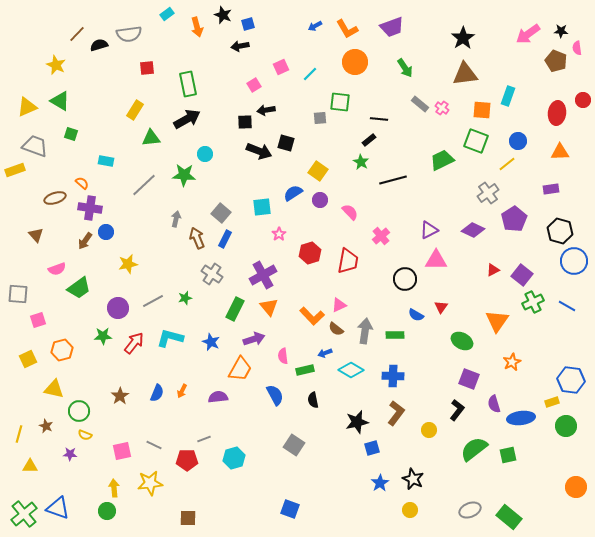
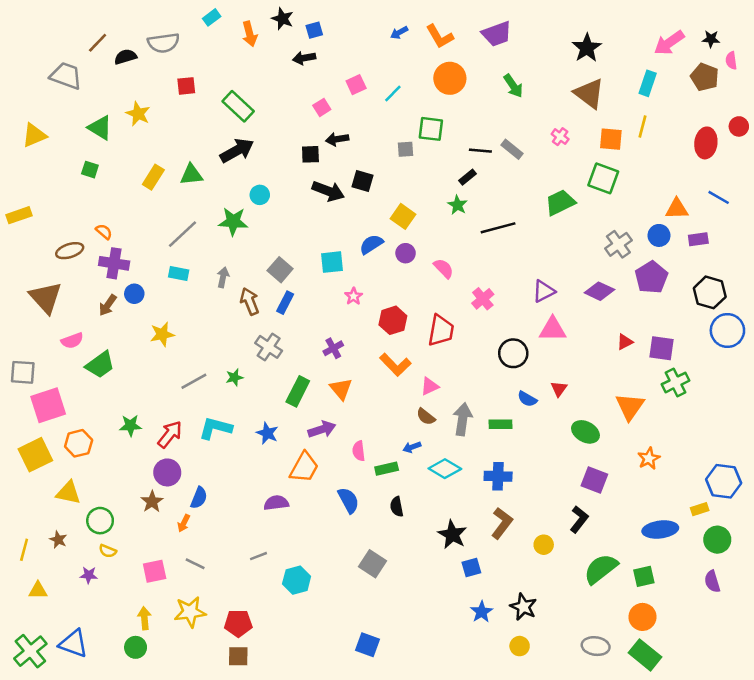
yellow star: (56, 65) -> (138, 114), moved
brown triangle: (465, 74) -> (589, 93), turned 44
green rectangle: (188, 84) -> (238, 106), turned -35
cyan rectangle: (508, 96) -> (648, 83), moved
green triangle: (60, 101) -> (100, 128), moved
gray rectangle: (420, 104) -> (512, 149), moved
yellow rectangle: (135, 110) -> (153, 177), moved
blue circle: (518, 141) -> (659, 235), moved
gray trapezoid: (35, 146) -> (66, 76), moved
orange triangle: (560, 152) -> (677, 209), moved
cyan rectangle: (106, 161) -> (179, 273), moved
yellow line: (507, 164) -> (643, 126), moved, turned -36
brown triangle: (36, 235) -> (46, 298), size x1.8
purple cross: (263, 275) -> (333, 348), size x0.6
purple square: (522, 275) -> (662, 348), turned -30
blue line: (567, 306) -> (719, 197), moved
purple circle: (118, 308) -> (167, 472), moved
orange L-shape: (312, 316) -> (395, 365), moved
pink square: (38, 320) -> (48, 405), size x1.8
yellow square: (28, 359) -> (35, 455), size x1.5
orange arrow: (182, 391) -> (184, 523), moved
purple semicircle: (494, 404) -> (712, 581), moved
black star: (357, 422) -> (452, 535), turned -30
red pentagon: (187, 460) -> (238, 623), moved
orange circle: (576, 487) -> (643, 617), moved
gray ellipse: (470, 510) -> (596, 646), turned 30

